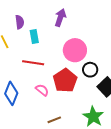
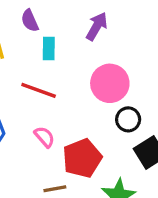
purple semicircle: (20, 22) -> (30, 21), turned 152
red pentagon: (65, 80) -> (82, 158), moved

